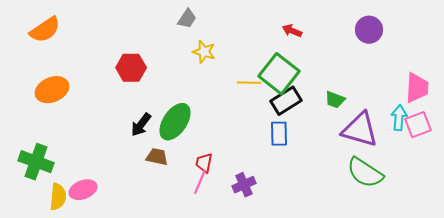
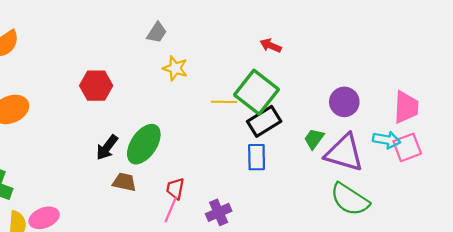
purple circle: (369, 30) -> (344, 102), moved
green trapezoid: (335, 100) -> (314, 139), moved, turned 105
cyan arrow: (399, 118) -> (387, 140), turned 95

